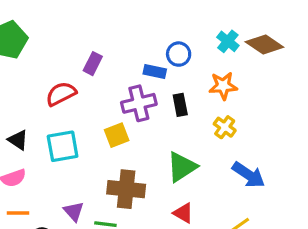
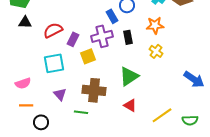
purple rectangle: (93, 64) -> (73, 39), moved
blue rectangle: (155, 72) -> (112, 16), turned 48
black triangle: (18, 140) -> (25, 22), moved, turned -32
blue arrow: (249, 175) -> (194, 79), moved
purple triangle: (74, 211) -> (60, 94), moved

